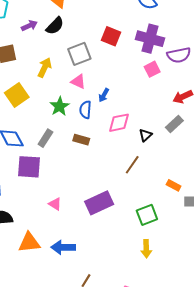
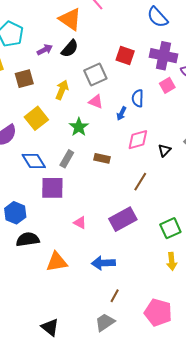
blue semicircle: (85, 110) -> (138, 98), moved
brown line: (132, 165) -> (140, 182), moved
blue arrow: (63, 247) -> (103, 263), moved

